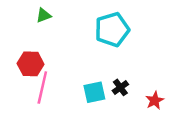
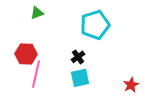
black cross: (120, 87) -> (78, 57), moved

